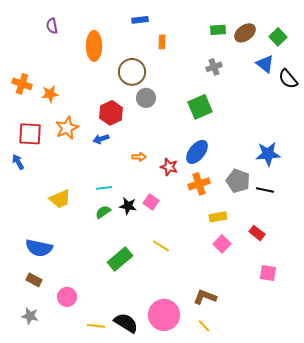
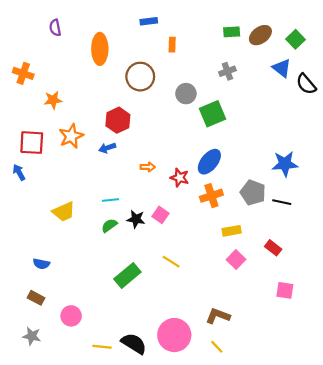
orange cross: (22, 84) -> (23, 73), moved
gray circle: (146, 98) -> (186, 94), moved
blue semicircle: (39, 248) -> (41, 264), size x0.6

